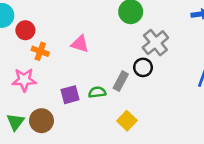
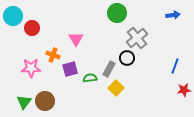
pink triangle: (80, 44) -> (76, 39), turned 42
orange cross: (40, 51) -> (53, 55), moved
purple square: (70, 95) -> (70, 69), moved
yellow square: (127, 121) -> (116, 88), moved

